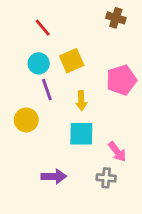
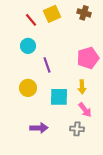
yellow square: (72, 61) -> (52, 14), moved
purple line: (47, 90) -> (47, 65), moved
yellow arrow: (81, 101) -> (82, 87), moved
yellow circle: (26, 120) -> (28, 88), moved

